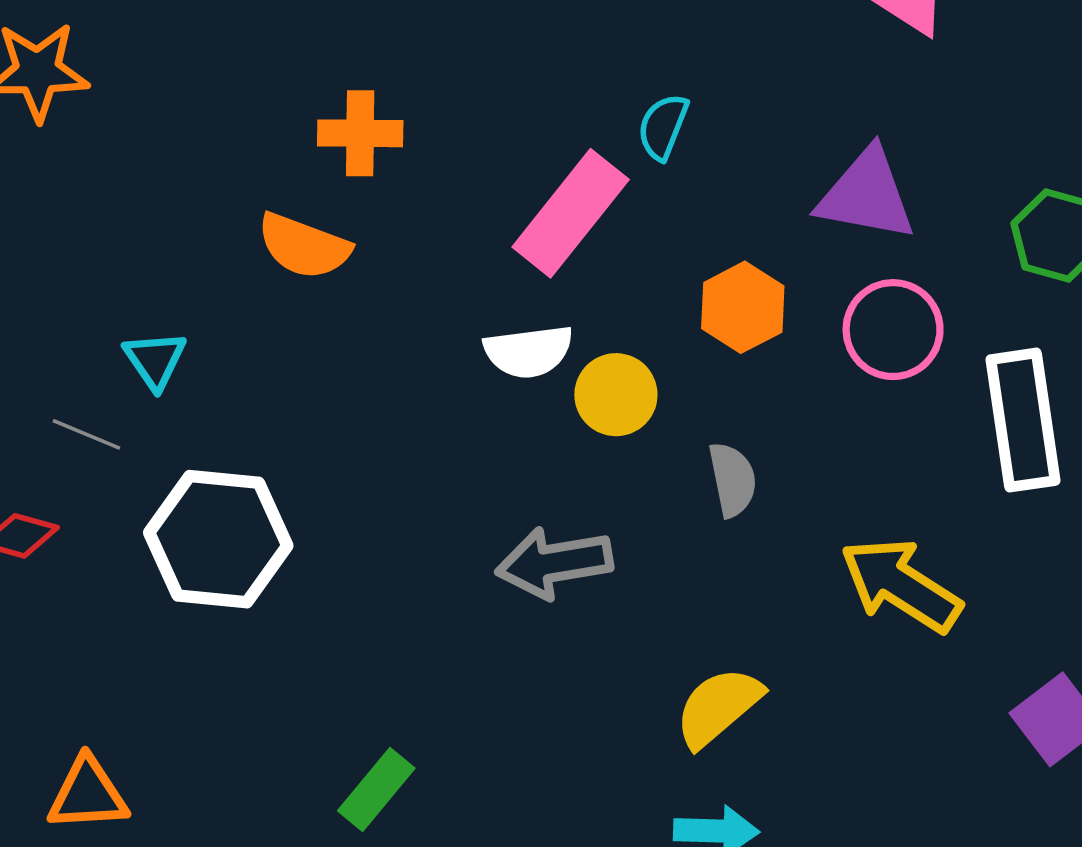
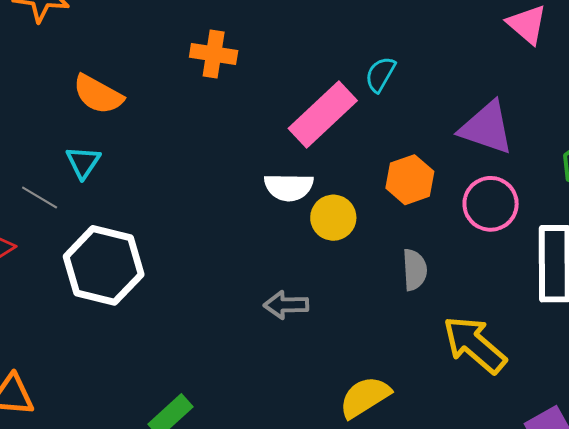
orange semicircle: (304, 246) -> (98, 94), moved
gray semicircle: (732, 480) -> (415, 270), moved
gray arrow: (554, 563) -> (286, 305), size x0.7

